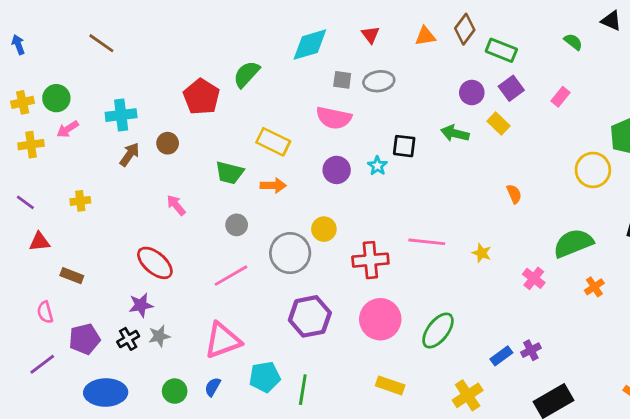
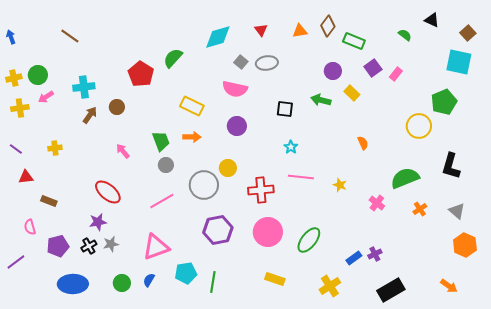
gray square: (342, 80) -> (241, 62), turned 32
purple square: (511, 88) -> (373, 68), moved
cyan star: (377, 166) -> (291, 147), moved
green trapezoid: (230, 173) -> (161, 141), moved, turned -125
purple line: (42, 364) -> (16, 262), moved

